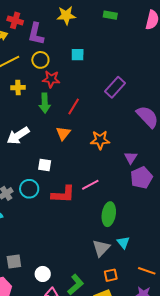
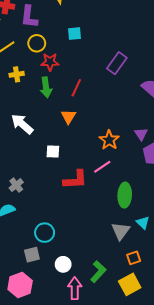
white arrow: (18, 136) -> (22, 124), turned 80
orange star: (100, 140) -> (109, 140), moved, turned -30
cyan circle: (29, 189) -> (45, 233), moved

